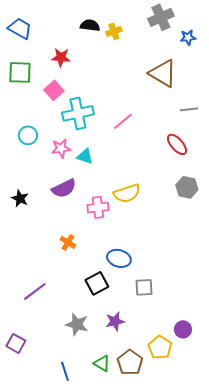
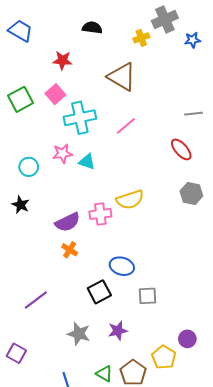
yellow cross: (114, 31) -> (141, 38), moved
green square: (20, 72) -> (20, 99), moved, turned -30
brown triangle: (163, 73) -> (122, 77), moved
cyan circle: (28, 135) -> (29, 167), moved
purple semicircle: (64, 188) -> (68, 222), moved

